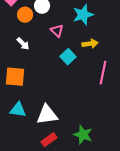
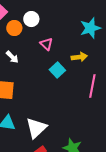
cyan star: (83, 15) -> (90, 28), moved
white triangle: (47, 115) -> (36, 128), turned -35

